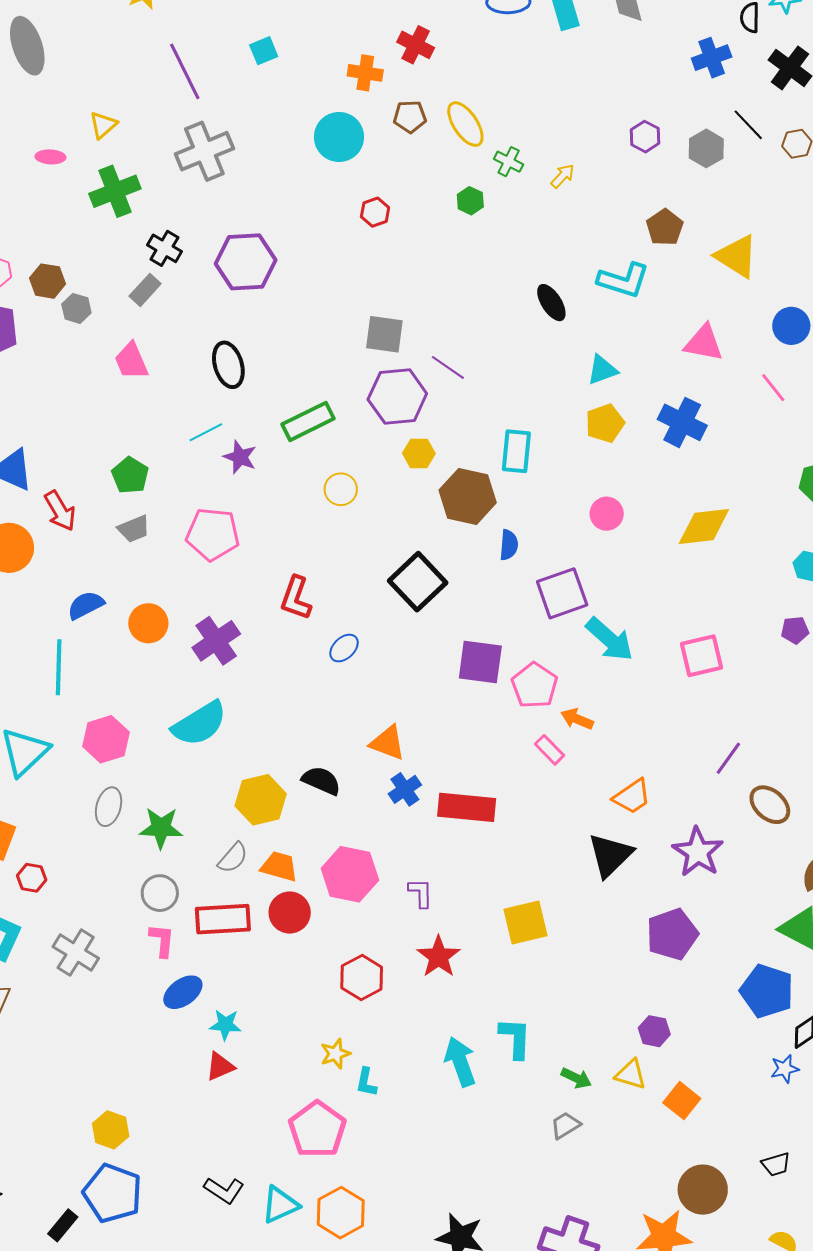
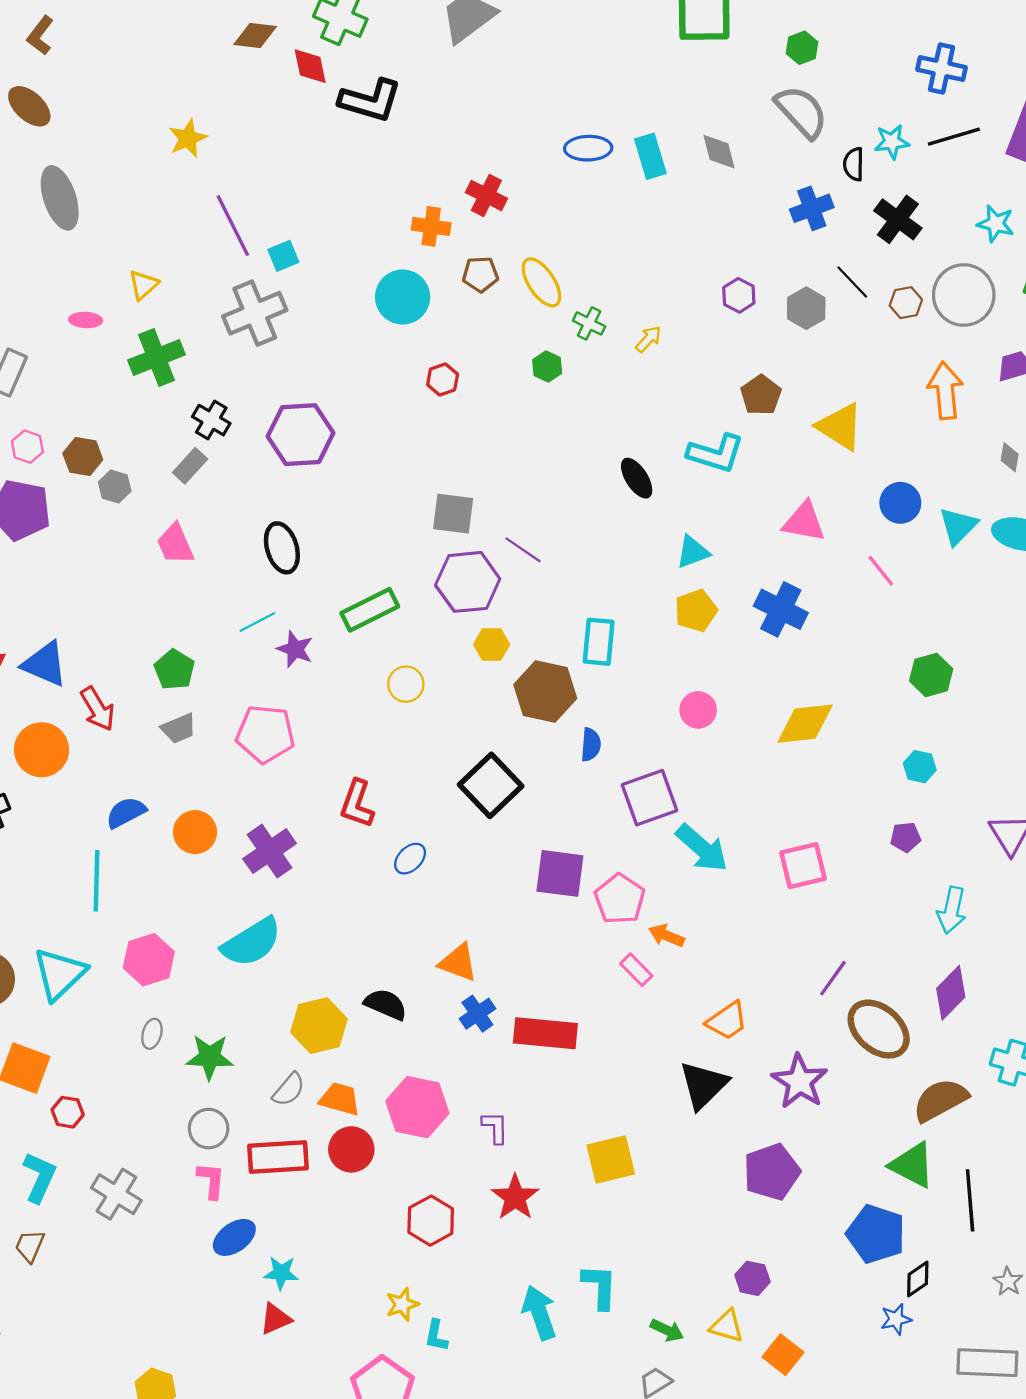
cyan square: (264, 51) -> (283, 256), moved
brown ellipse: (770, 805) -> (879, 1029), size x1.4
gray ellipse: (109, 807) -> (152, 1034), size x0.7

